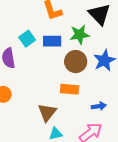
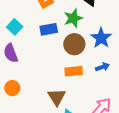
cyan square: (27, 39) -> (15, 27), moved
blue arrow: (99, 106) -> (102, 67), moved

